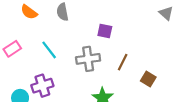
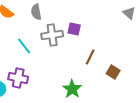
gray cross: (88, 59) -> (52, 35), moved
purple cross: (42, 86) -> (18, 78), turned 30

